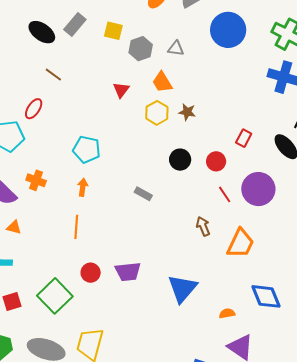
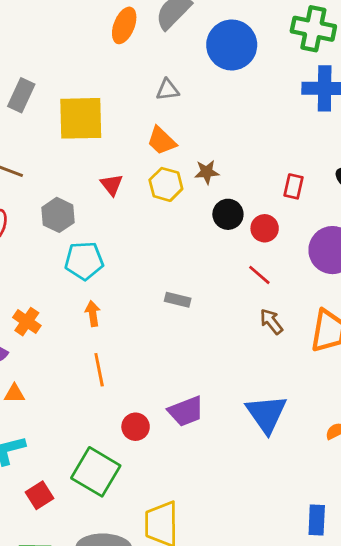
yellow square: (113, 31) -> (81, 118), moved, size x1.8
gray hexagon: (141, 49) -> (58, 215), moved
red triangle: (121, 90) -> (112, 185), moved
black circle: (180, 160) -> (228, 214), moved
orange cross: (36, 180) -> (27, 322), turned 30
red line: (225, 194) -> (259, 275), moved

